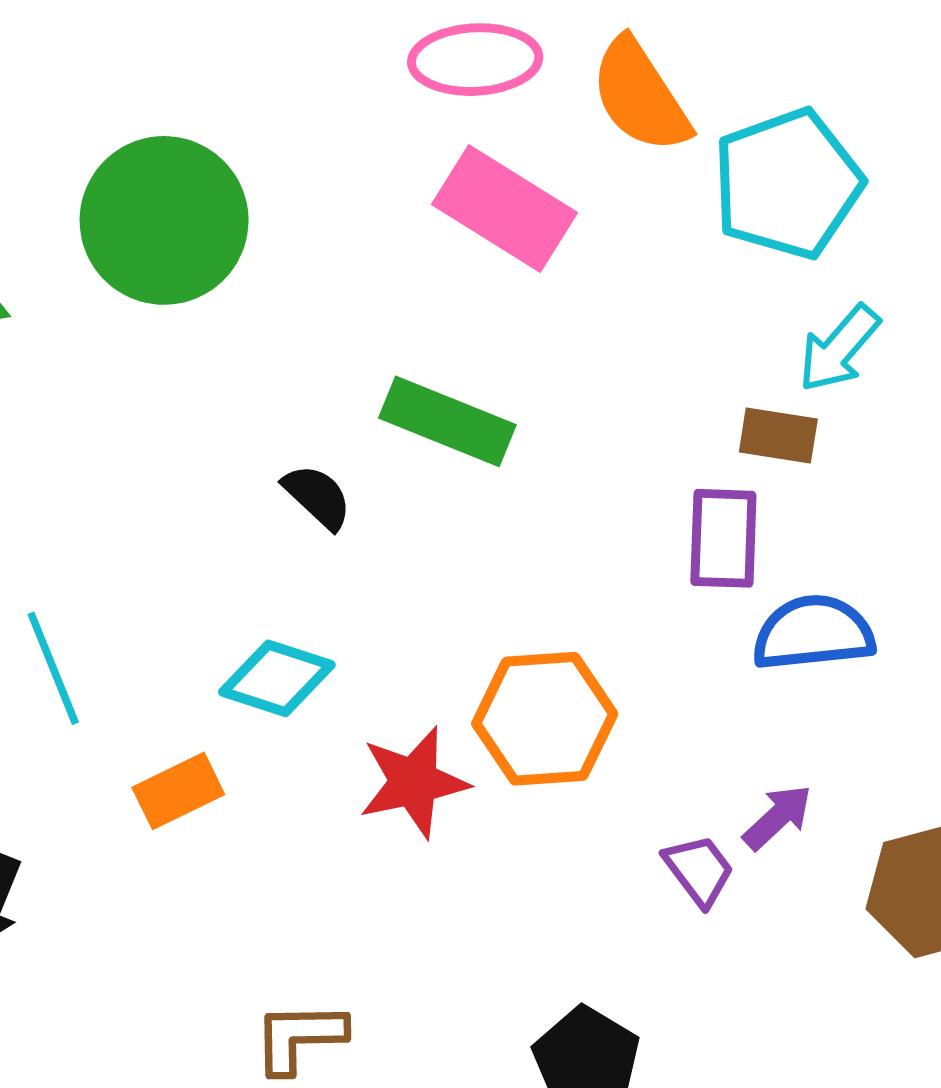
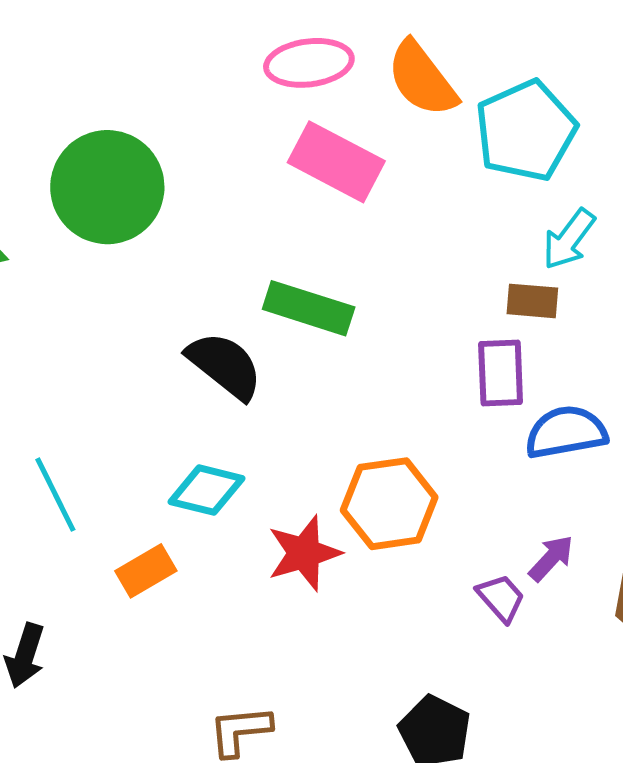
black semicircle: (317, 497) -> (225, 365), size x1.6

